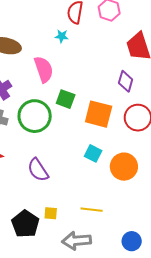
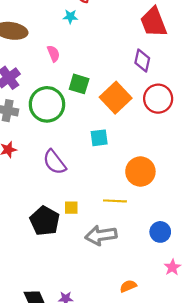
pink semicircle: (44, 69) -> (53, 54), size x0.6
orange square: (99, 114) -> (116, 98), turned 36
cyan square: (93, 153) -> (99, 138), moved, turned -30
orange circle: (124, 167) -> (140, 172), moved

